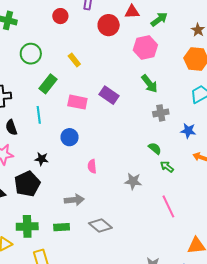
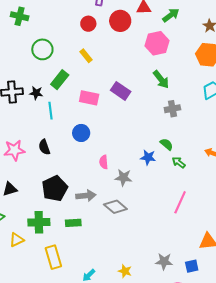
red circle: (60, 16) -> (88, 24), moved
black semicircle: (11, 127) -> (44, 147), moved
blue star: (188, 131) -> (148, 157), moved
black star: (42, 159) -> (36, 93), moved
gray star: (133, 181) -> (123, 178), moved
black pentagon: (27, 184) -> (55, 188), moved
pink line: (168, 206) -> (180, 202), turned 50
gray diamond: (100, 225) -> (115, 207), moved

